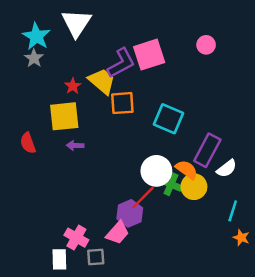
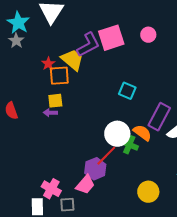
pink circle: (206, 45) -> (148, 35), moved
orange square: (122, 103) -> (59, 76), moved
yellow square: (64, 116) -> (55, 101), moved, size x0.6
cyan square: (168, 119) -> (127, 91), size x0.7
yellow circle: (194, 187) -> (148, 192), moved

